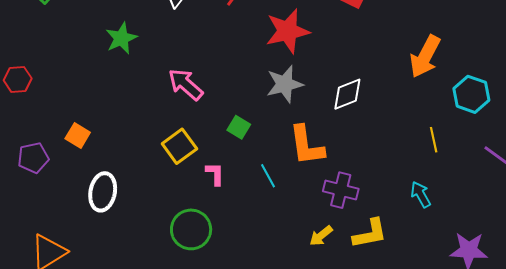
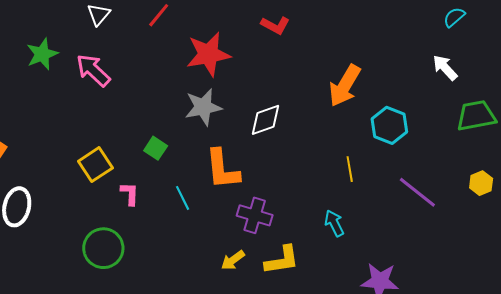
pink arrow: (186, 84) -> (93, 70), moved

